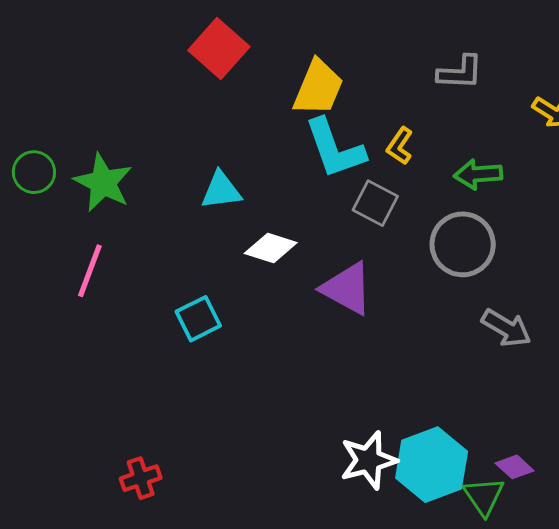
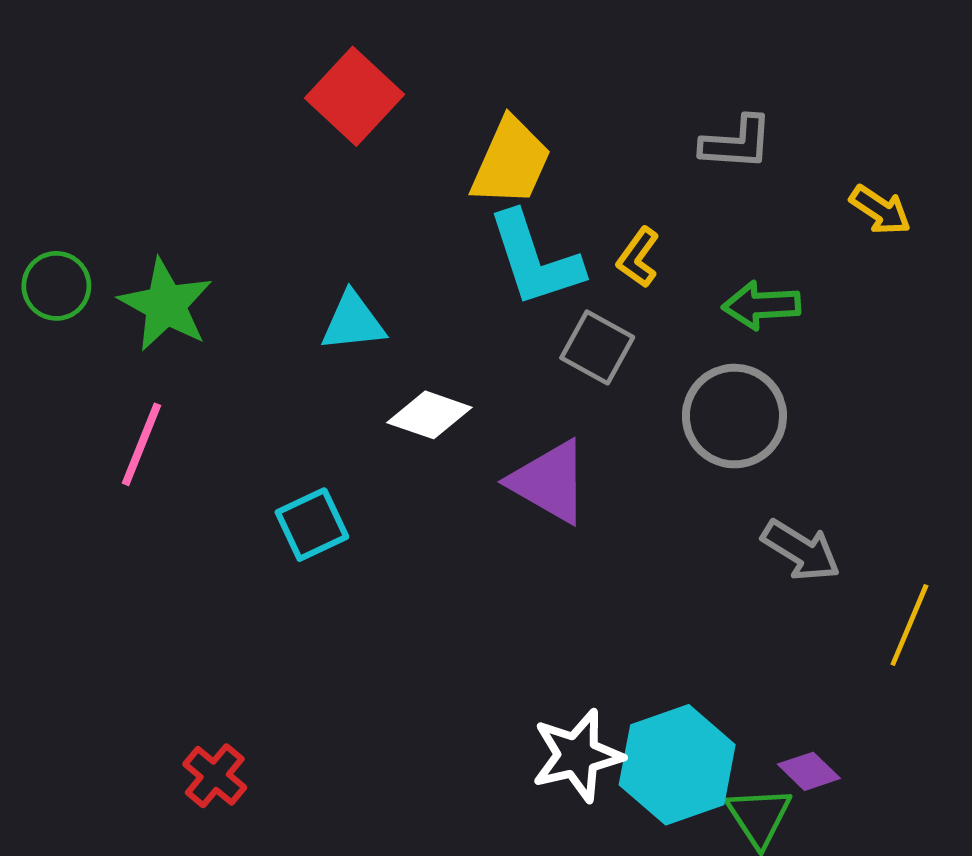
red cross: (141, 478) -> (215, 776), turned -33

